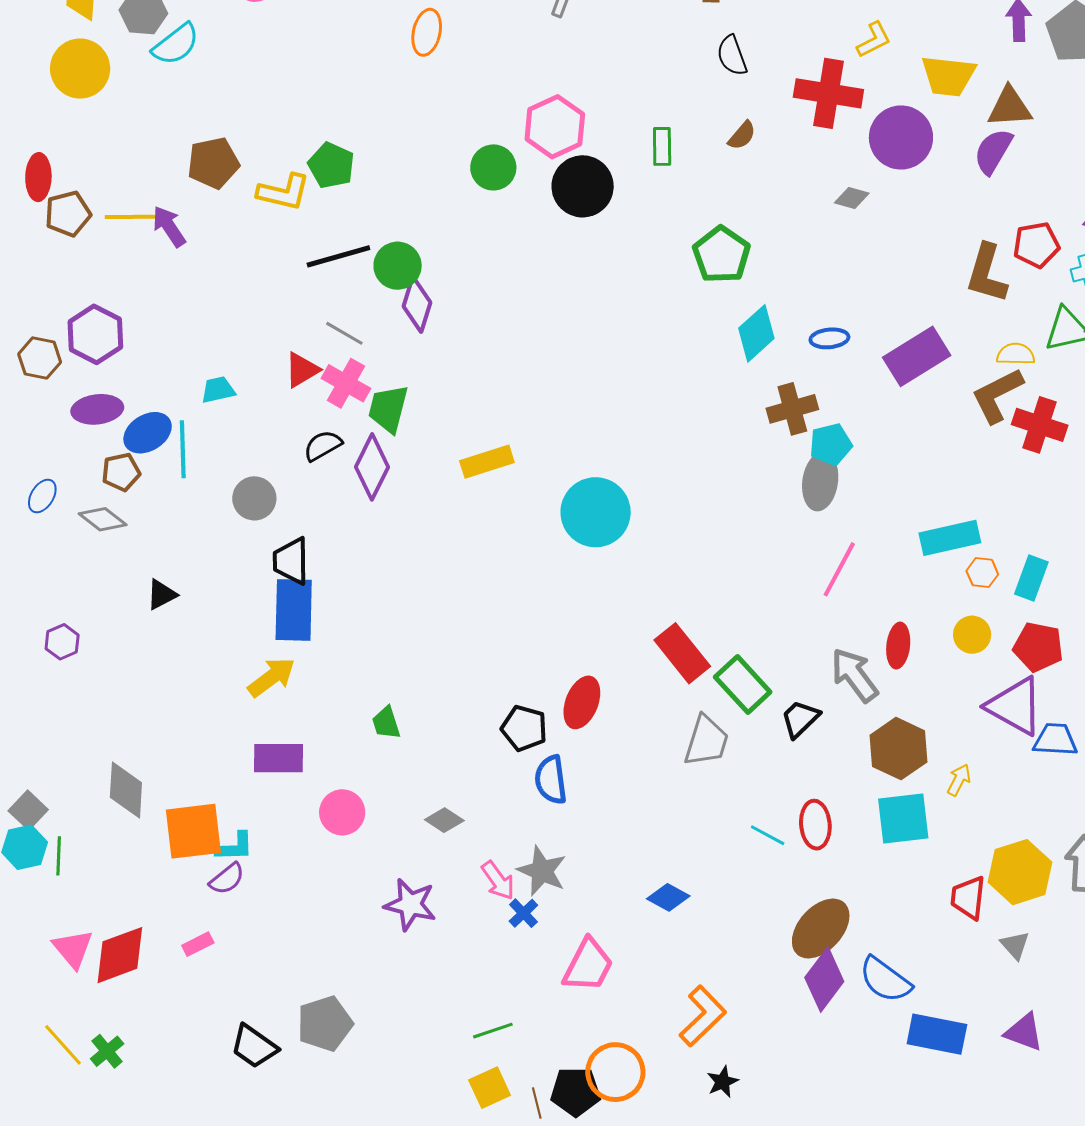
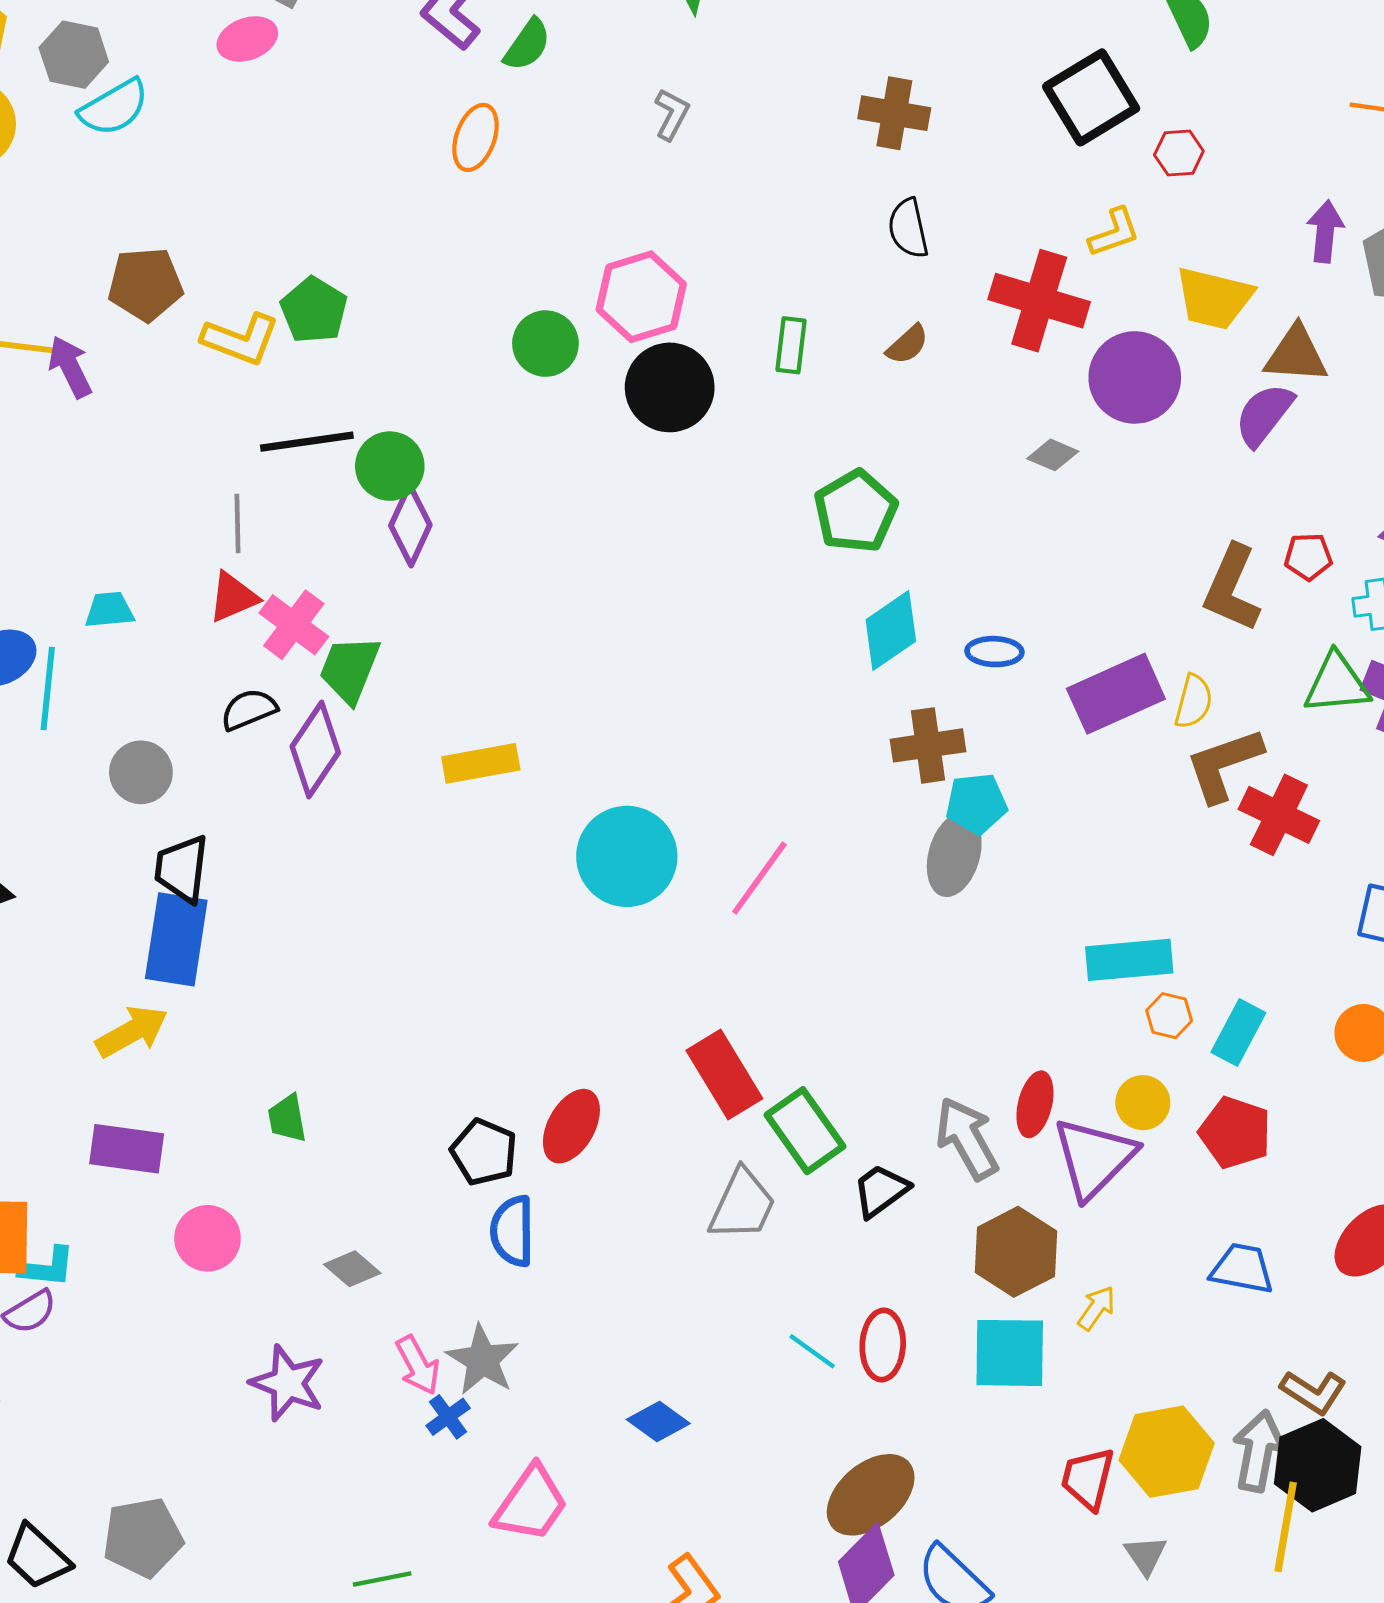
red pentagon: (1036, 245) -> (1308, 557), size x0.7
gray line: (344, 333) -> (238, 524), moved, turned 51
yellow semicircle: (1016, 354) -> (1194, 701), moved, turned 96
pink line: (839, 569) -> (759, 878), moved
purple triangle: (1015, 706) -> (1094, 1158), moved, turned 38

